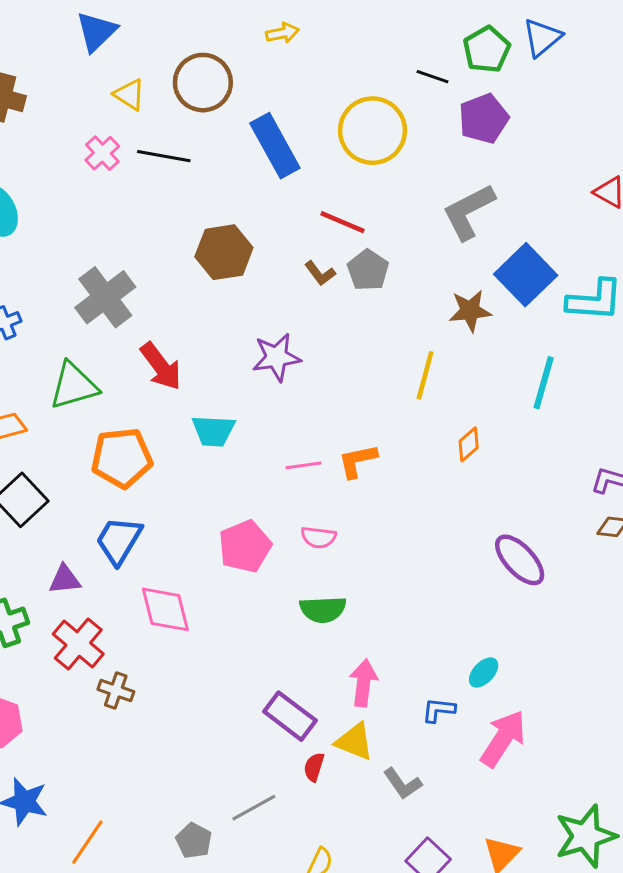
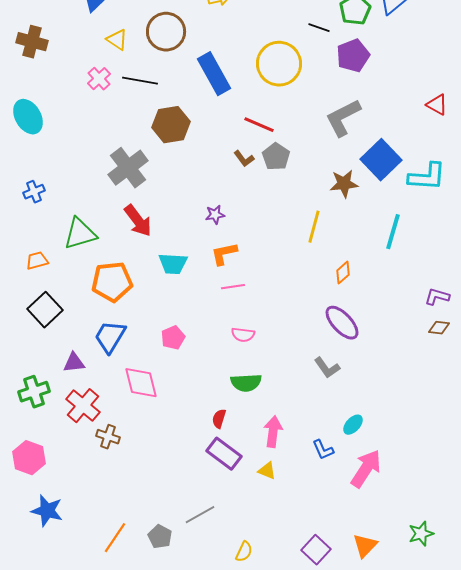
brown hexagon: (224, 252) -> (171, 125), moved
gray cross: (105, 297) -> (128, 168), moved
purple star: (276, 357) -> (215, 215), size x0.6
orange L-shape: (357, 461) -> (224, 254), moved
pink pentagon: (245, 546) -> (173, 338), moved, size x0.7
purple ellipse: (520, 560) -> (342, 323), moved
blue L-shape: (439, 710) -> (323, 450), turned -120
yellow triangle: (354, 742) -> (267, 471), size x0.7
red semicircle: (314, 767) -> (219, 419), moved
gray L-shape: (403, 784) -> (327, 368), moved
green star: (586, 836) -> (421, 534), size x0.6
orange line: (87, 842) -> (115, 538), moved

